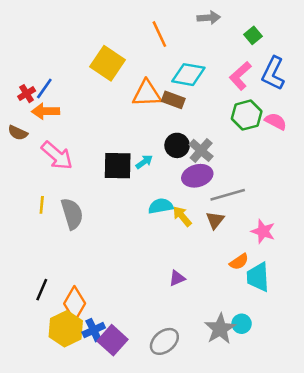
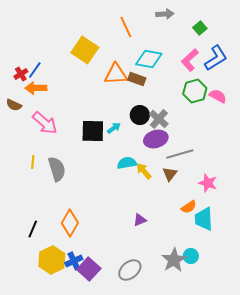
blue L-shape: (273, 73) -> (216, 58), turned -148
orange diamond: (75, 303) -> (70, 223), moved

